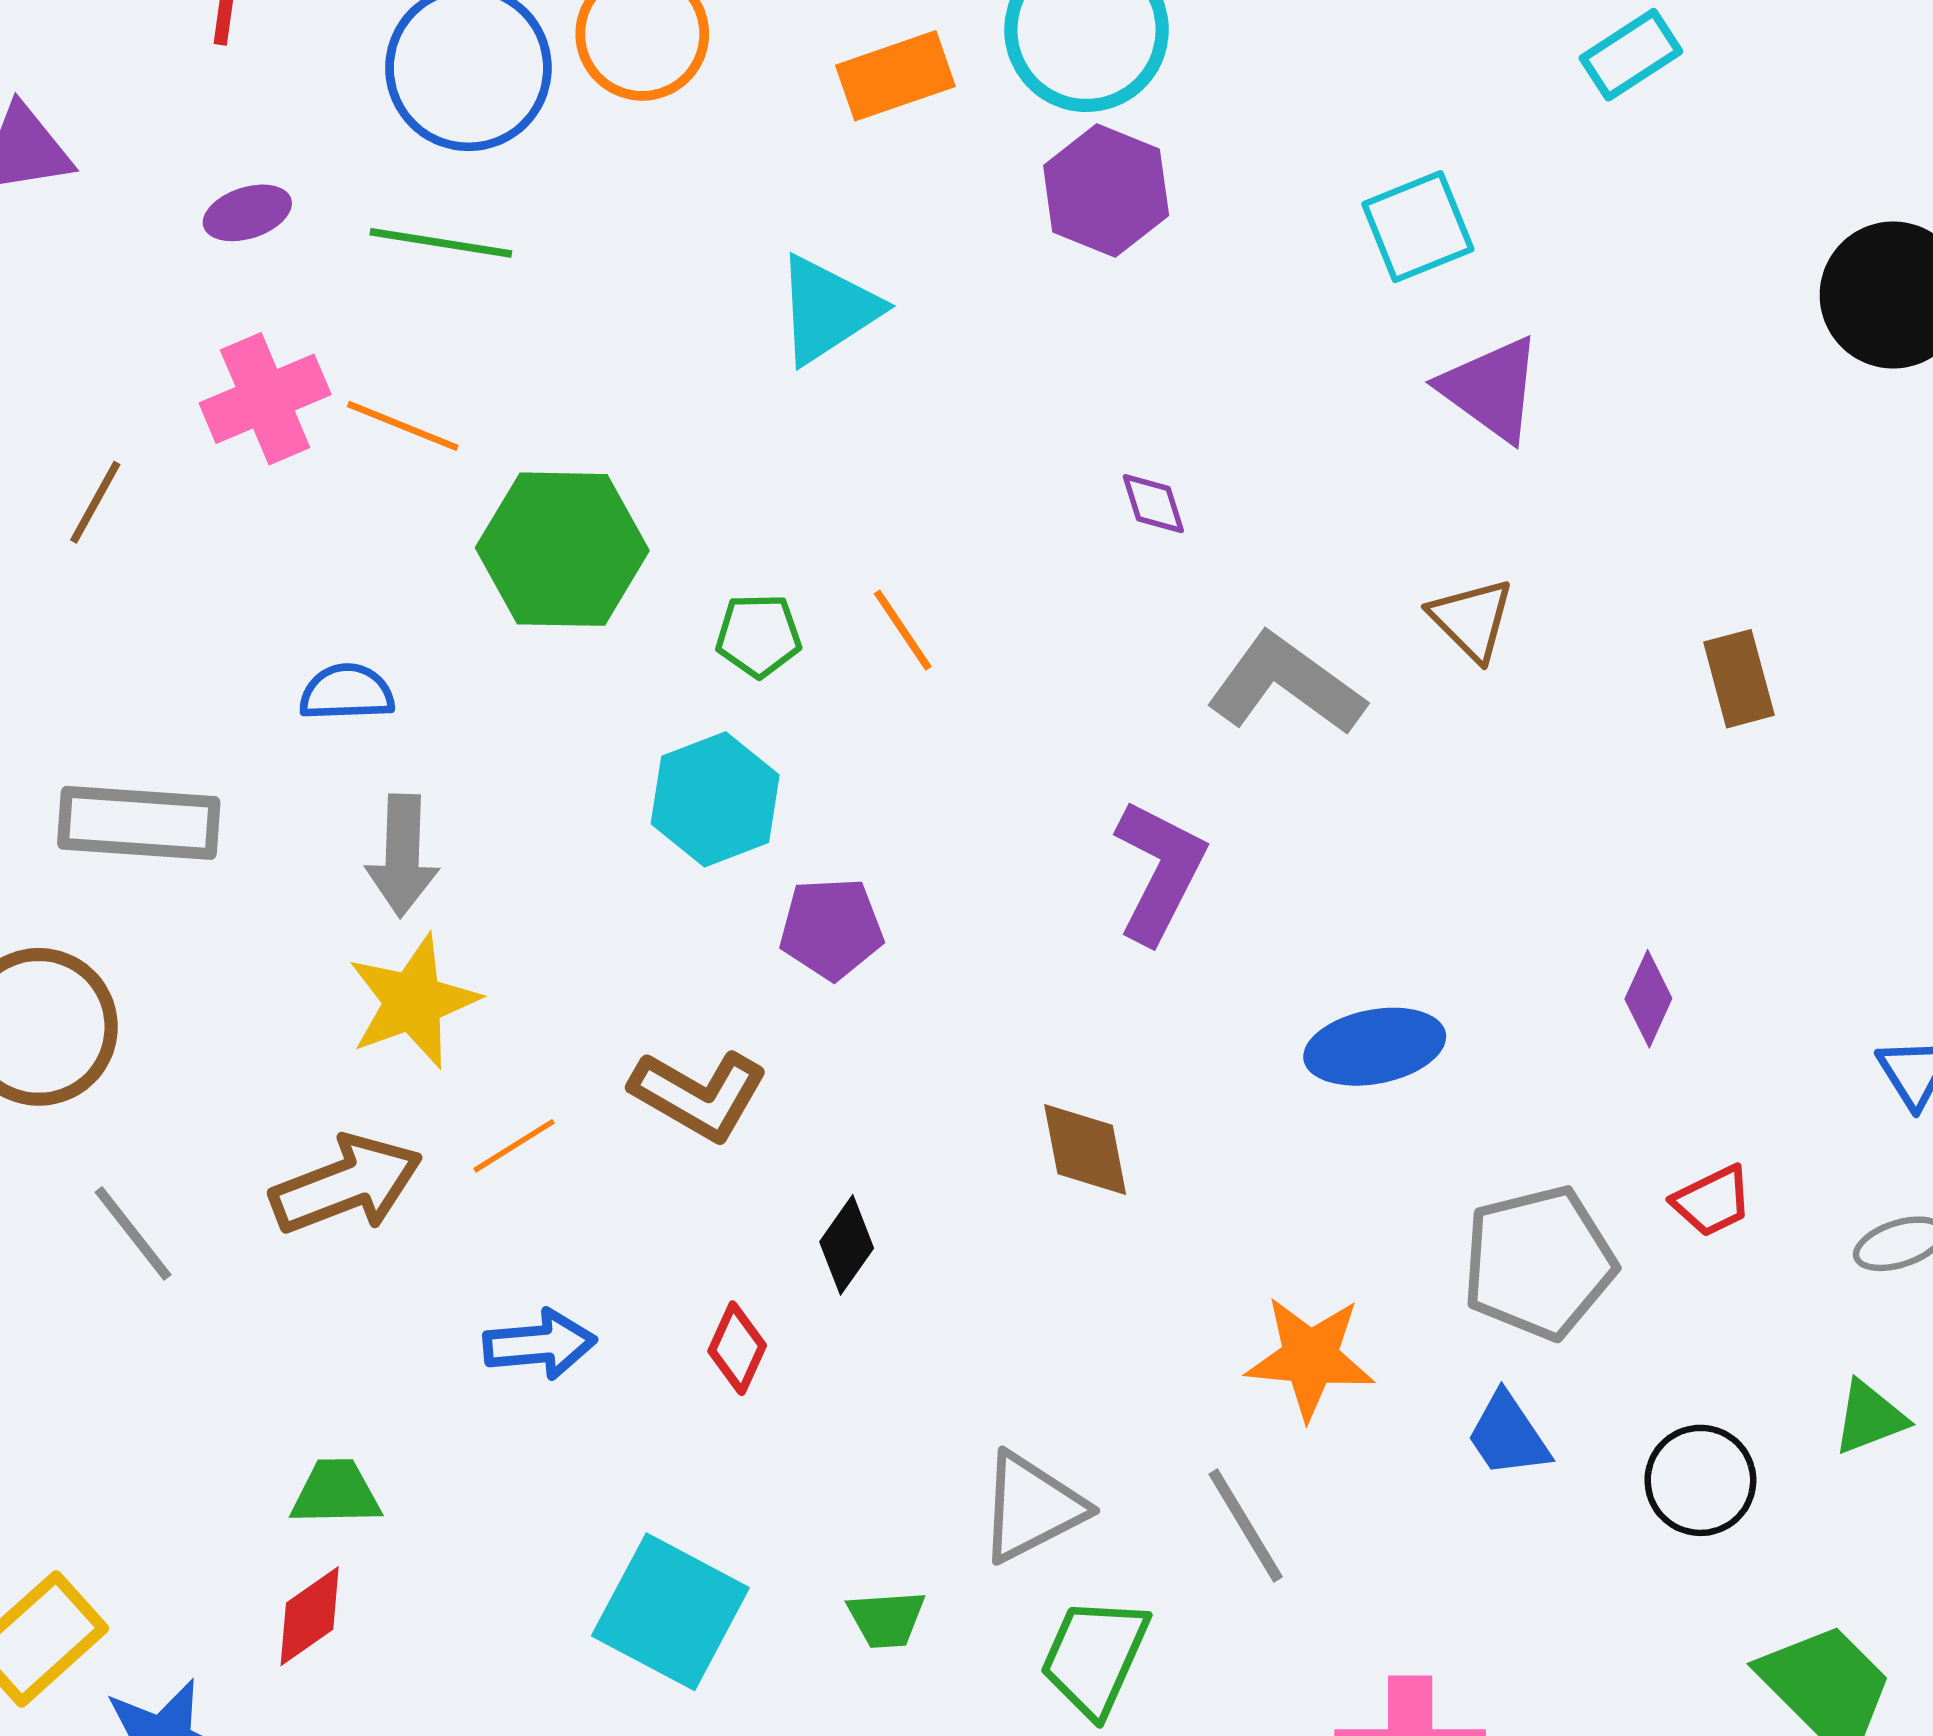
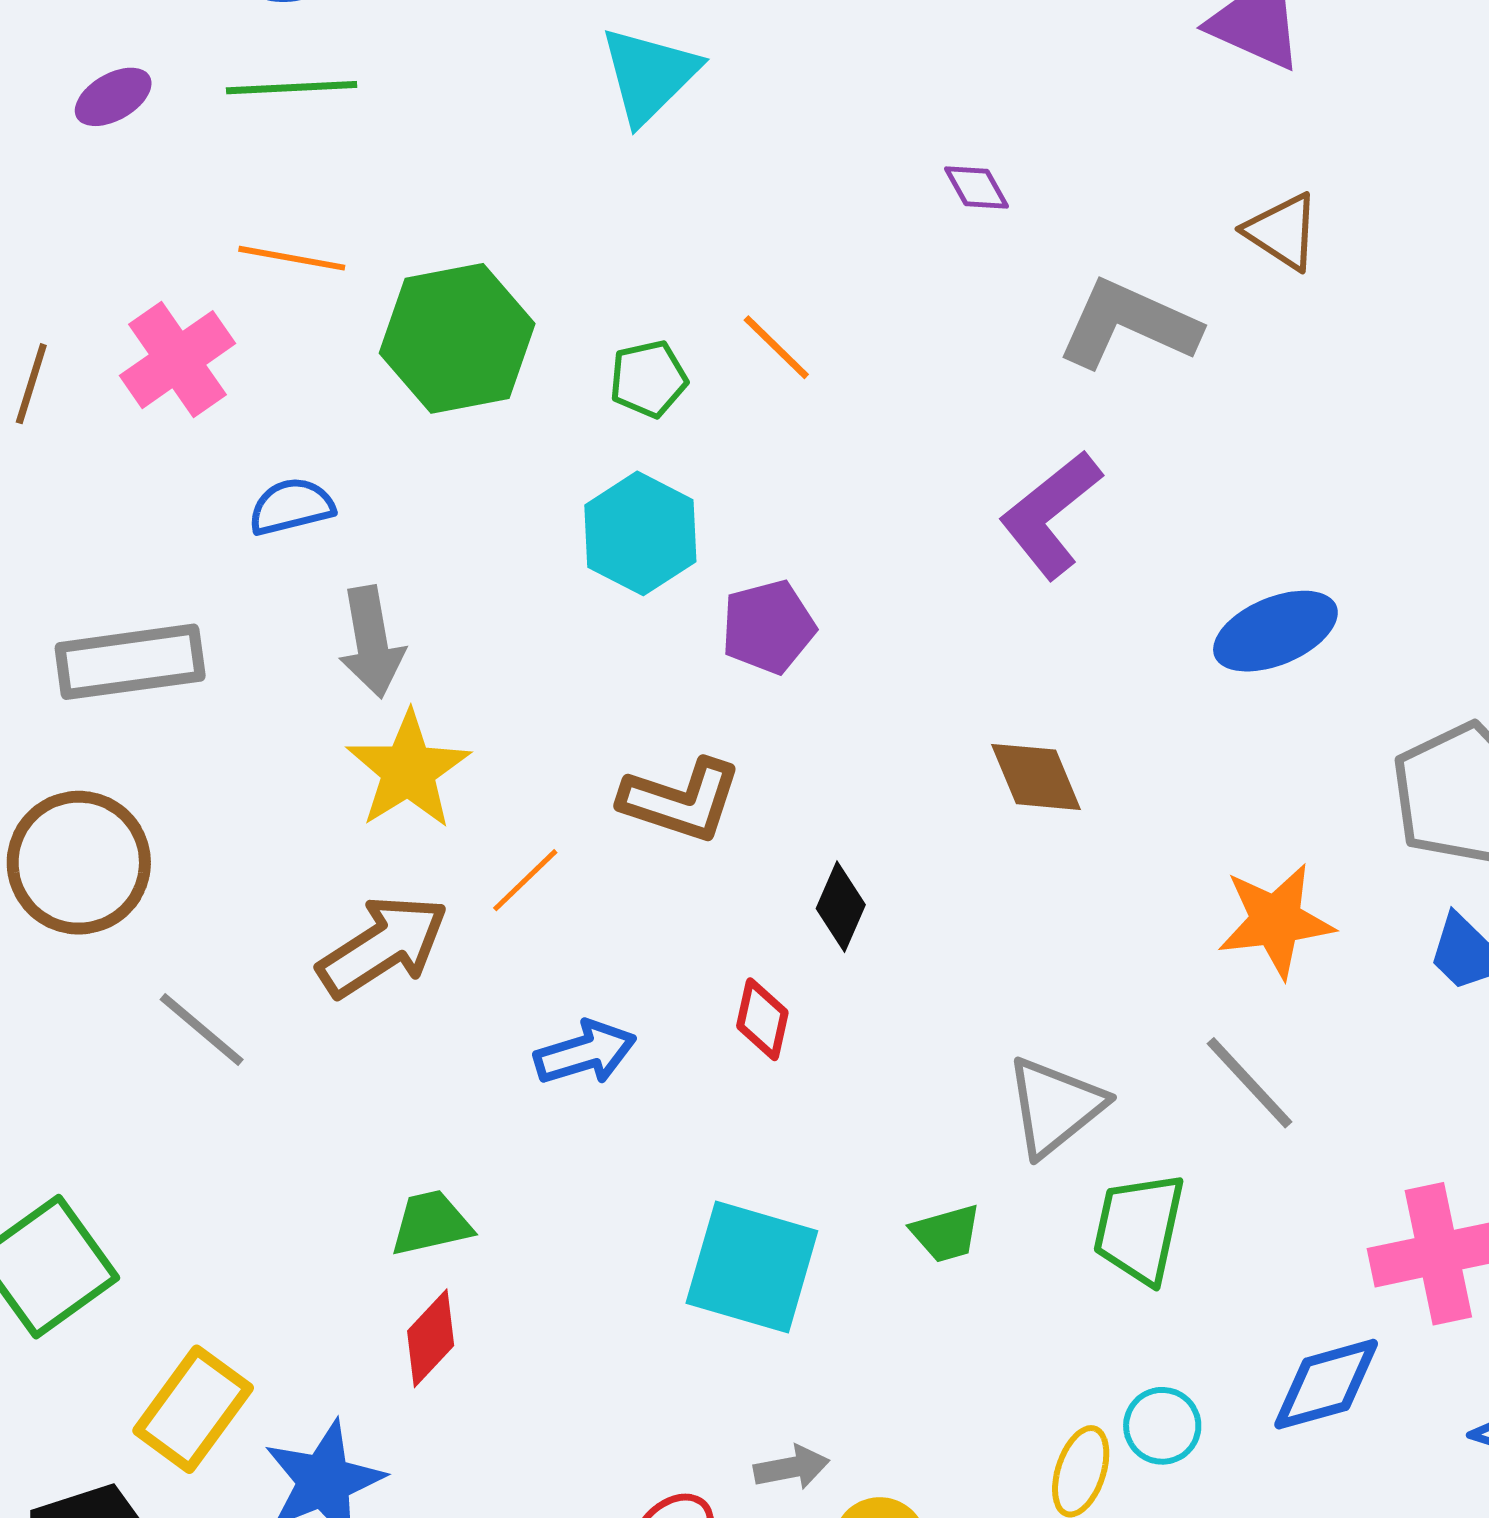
pink cross: (265, 399) -> (177, 360), moved
purple L-shape: (1160, 871) -> (1051, 515), turned -144

